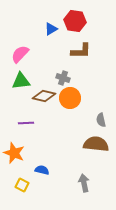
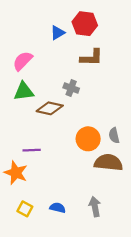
orange circle: (70, 98) -> (88, 139), moved
purple line: (26, 123) -> (32, 150), moved
blue semicircle: (42, 170) -> (58, 208), moved

